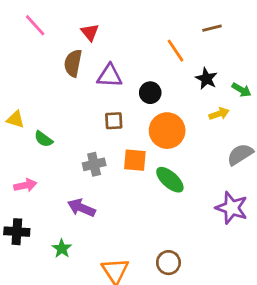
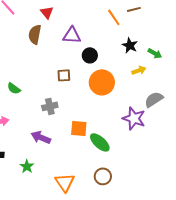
orange line: (176, 51) -> (114, 17), moved
purple triangle: (110, 76) -> (72, 35), moved
orange square: (135, 160) -> (79, 128), moved
green ellipse: (170, 180) -> (100, 142), moved
purple star: (232, 208) -> (134, 118), moved

